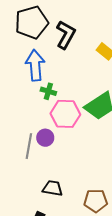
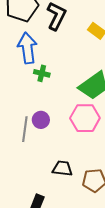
pink hexagon: (65, 114) -> (85, 118), moved
black trapezoid: (53, 188) -> (62, 168), moved

